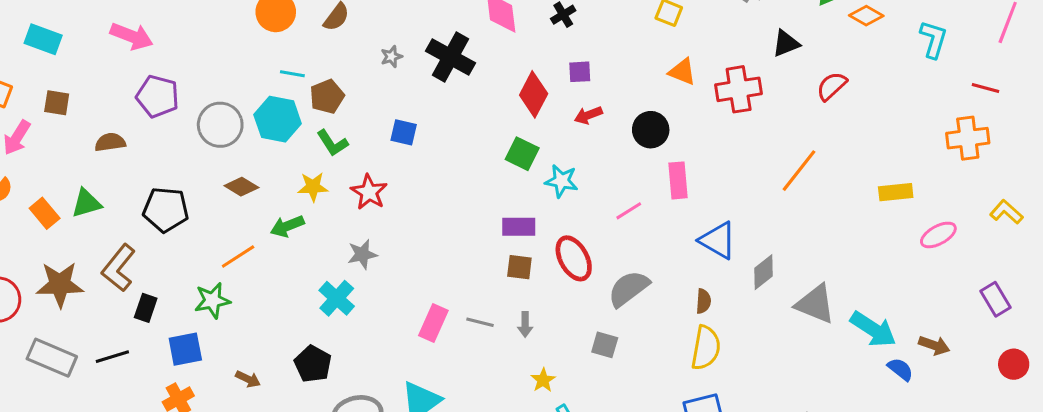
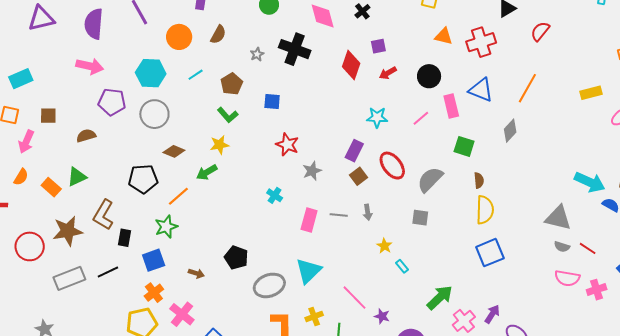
cyan rectangle: (43, 39) -> (21, 79), moved, turned -35
cyan line: (292, 74) -> (196, 75), turned -35
brown pentagon: (327, 96) -> (232, 84), moved
cyan hexagon: (278, 119) -> (151, 73), moved
green square: (522, 154) -> (464, 146), moved
red star: (369, 192) -> (287, 145), moved
black pentagon: (166, 210) -> (143, 179), moved
pink line: (629, 211) -> (421, 118), moved
purple rectangle: (519, 227) -> (354, 151), turned -55
blue triangle: (718, 240) -> (481, 90), moved
gray star: (362, 254) -> (312, 171), moved
brown square: (519, 267) -> (359, 176), turned -36
gray diamond: (763, 272) -> (510, 131), moved
cyan cross: (337, 298) -> (275, 195), moved, size x0.7
gray triangle: (815, 304) -> (558, 218), moved
gray rectangle: (52, 358) -> (69, 278), turned -36

